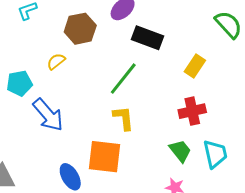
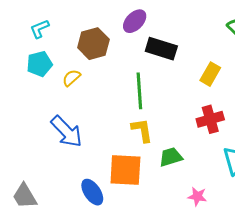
green line: (123, 79) -> (139, 91), turned -39
cyan pentagon: (19, 83) -> (39, 64), moved
green trapezoid: (180, 151) -> (171, 157), moved, turned -65

